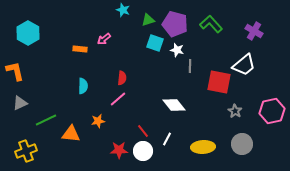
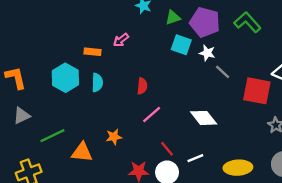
cyan hexagon: (28, 33) -> (65, 78), moved
gray line: (190, 66) -> (223, 72), turned -48
cyan semicircle: (83, 86) -> (97, 83), moved
pink line: (118, 99) -> (152, 114), moved
white line: (167, 139) -> (195, 158), turned 40

